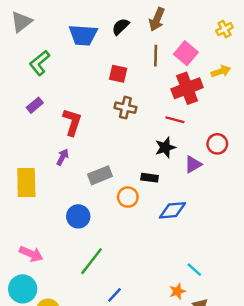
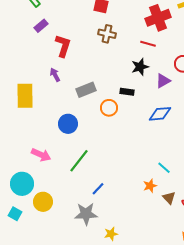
purple rectangle: (35, 105) -> (41, 26), moved
purple arrow: (63, 157) -> (55, 75), turned -56
blue diamond: (173, 210) -> (160, 114), moved
pink arrow: (31, 254) -> (41, 155), moved

